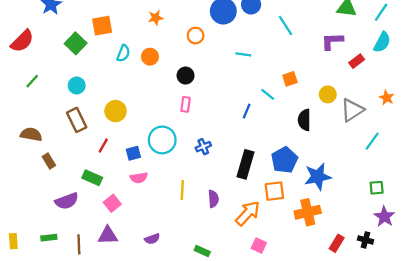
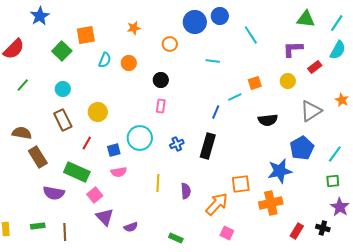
cyan line: (268, 94) -> (235, 97), turned -64
yellow circle: (328, 94) -> (288, 81), moved
black semicircle: (304, 120) -> (268, 120), turned -96
cyan line: (372, 141) -> (335, 154), moved
blue pentagon: (284, 160) -> (302, 148), moved
brown rectangle: (49, 161) -> (38, 157), size x1.5
black rectangle: (246, 164) -> (208, 146), moved
green rectangle: (92, 178) -> (77, 172), size x1.4
purple semicircle: (67, 201) -> (54, 193), turned 30
purple triangle: (108, 235) -> (105, 217), moved, turned 48

